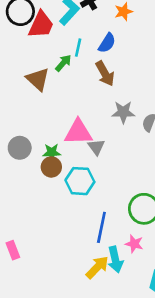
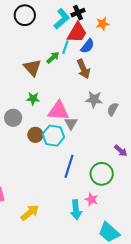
red trapezoid: (41, 25) -> (77, 33), moved
green star: (52, 152) -> (33, 99), moved
cyan hexagon: (80, 181) -> (53, 136), moved
blue line: (101, 227) -> (69, 166), moved
yellow arrow: (97, 267) -> (30, 213), moved

